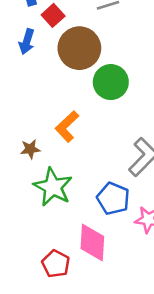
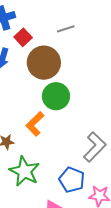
green circle: (111, 82) -> (56, 96), moved

